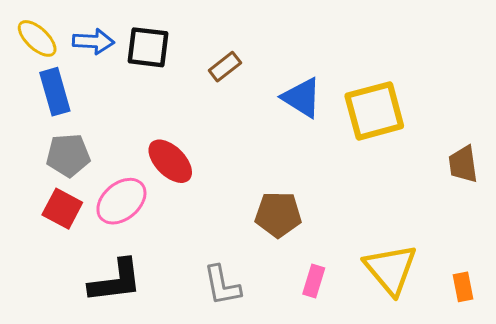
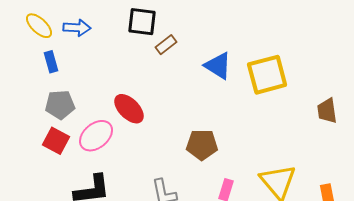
black square: (148, 47) -> (142, 22), moved
blue rectangle: (55, 92) -> (51, 62), size x0.7

